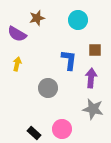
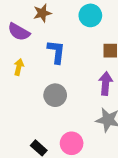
blue L-shape: (69, 60) -> (56, 52), moved

